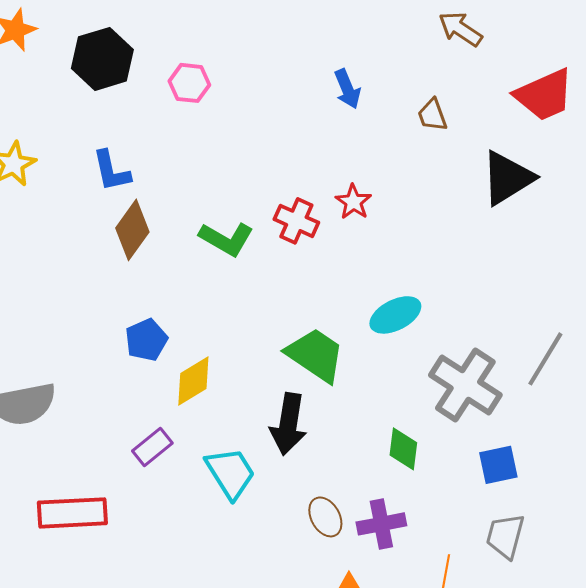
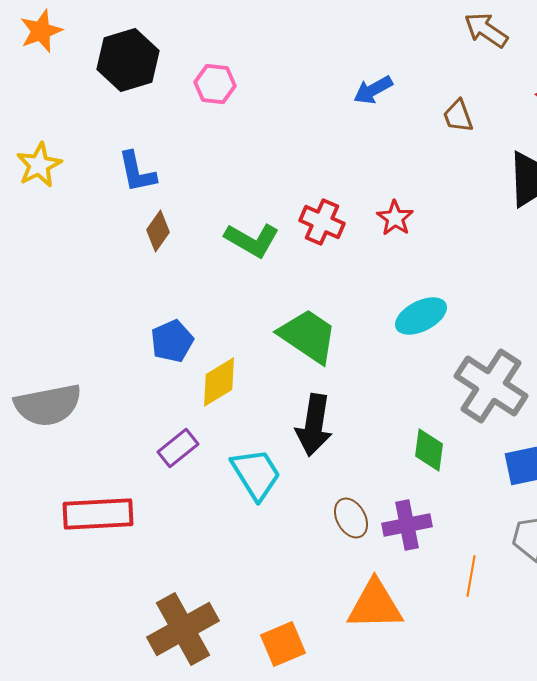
blue arrow: (347, 89) -> (373, 90), turned 84
red star: (353, 202) -> (395, 218), moved
brown diamond: (132, 230) -> (158, 231), size x0.7
green trapezoid: (315, 355) -> (308, 336), moved

